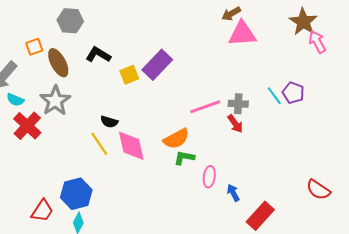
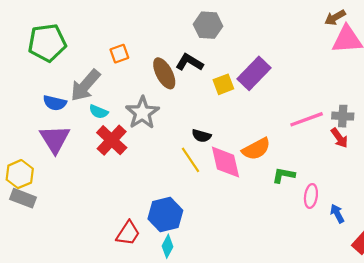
gray hexagon: (70, 21) -> (208, 25), moved
brown ellipse: (58, 63) -> (164, 73), moved
orange semicircle: (176, 139) -> (256, 149), moved

